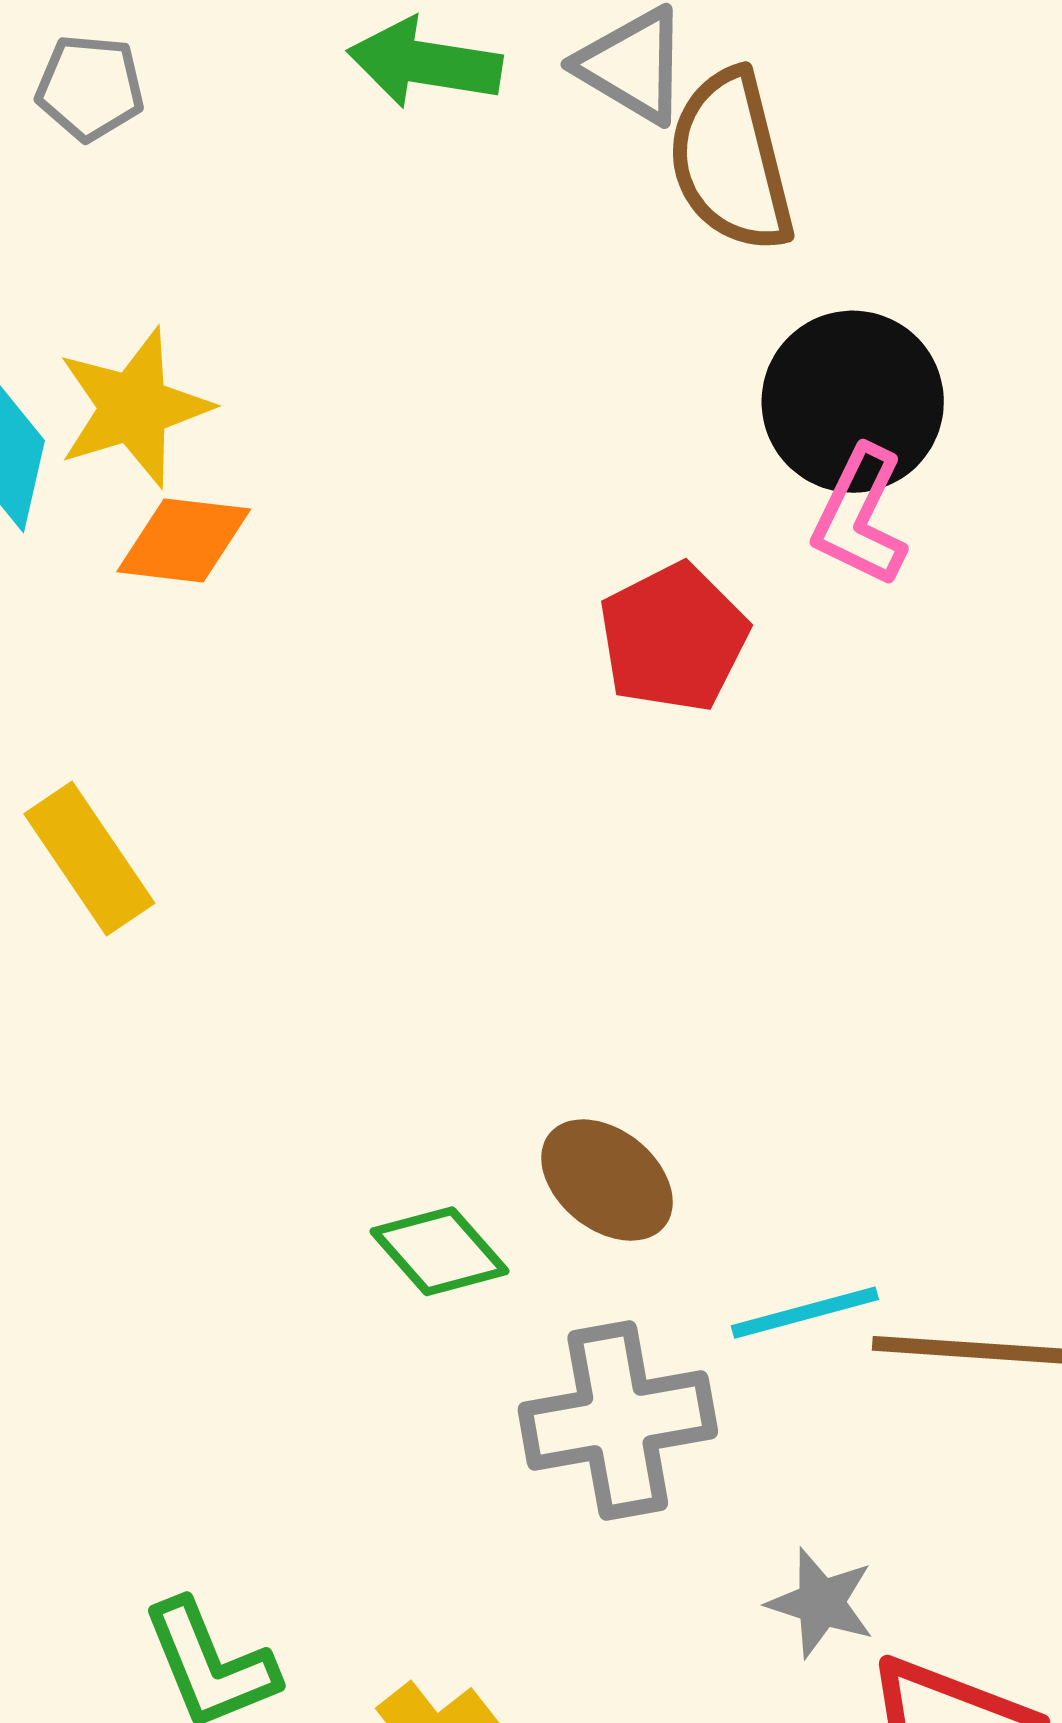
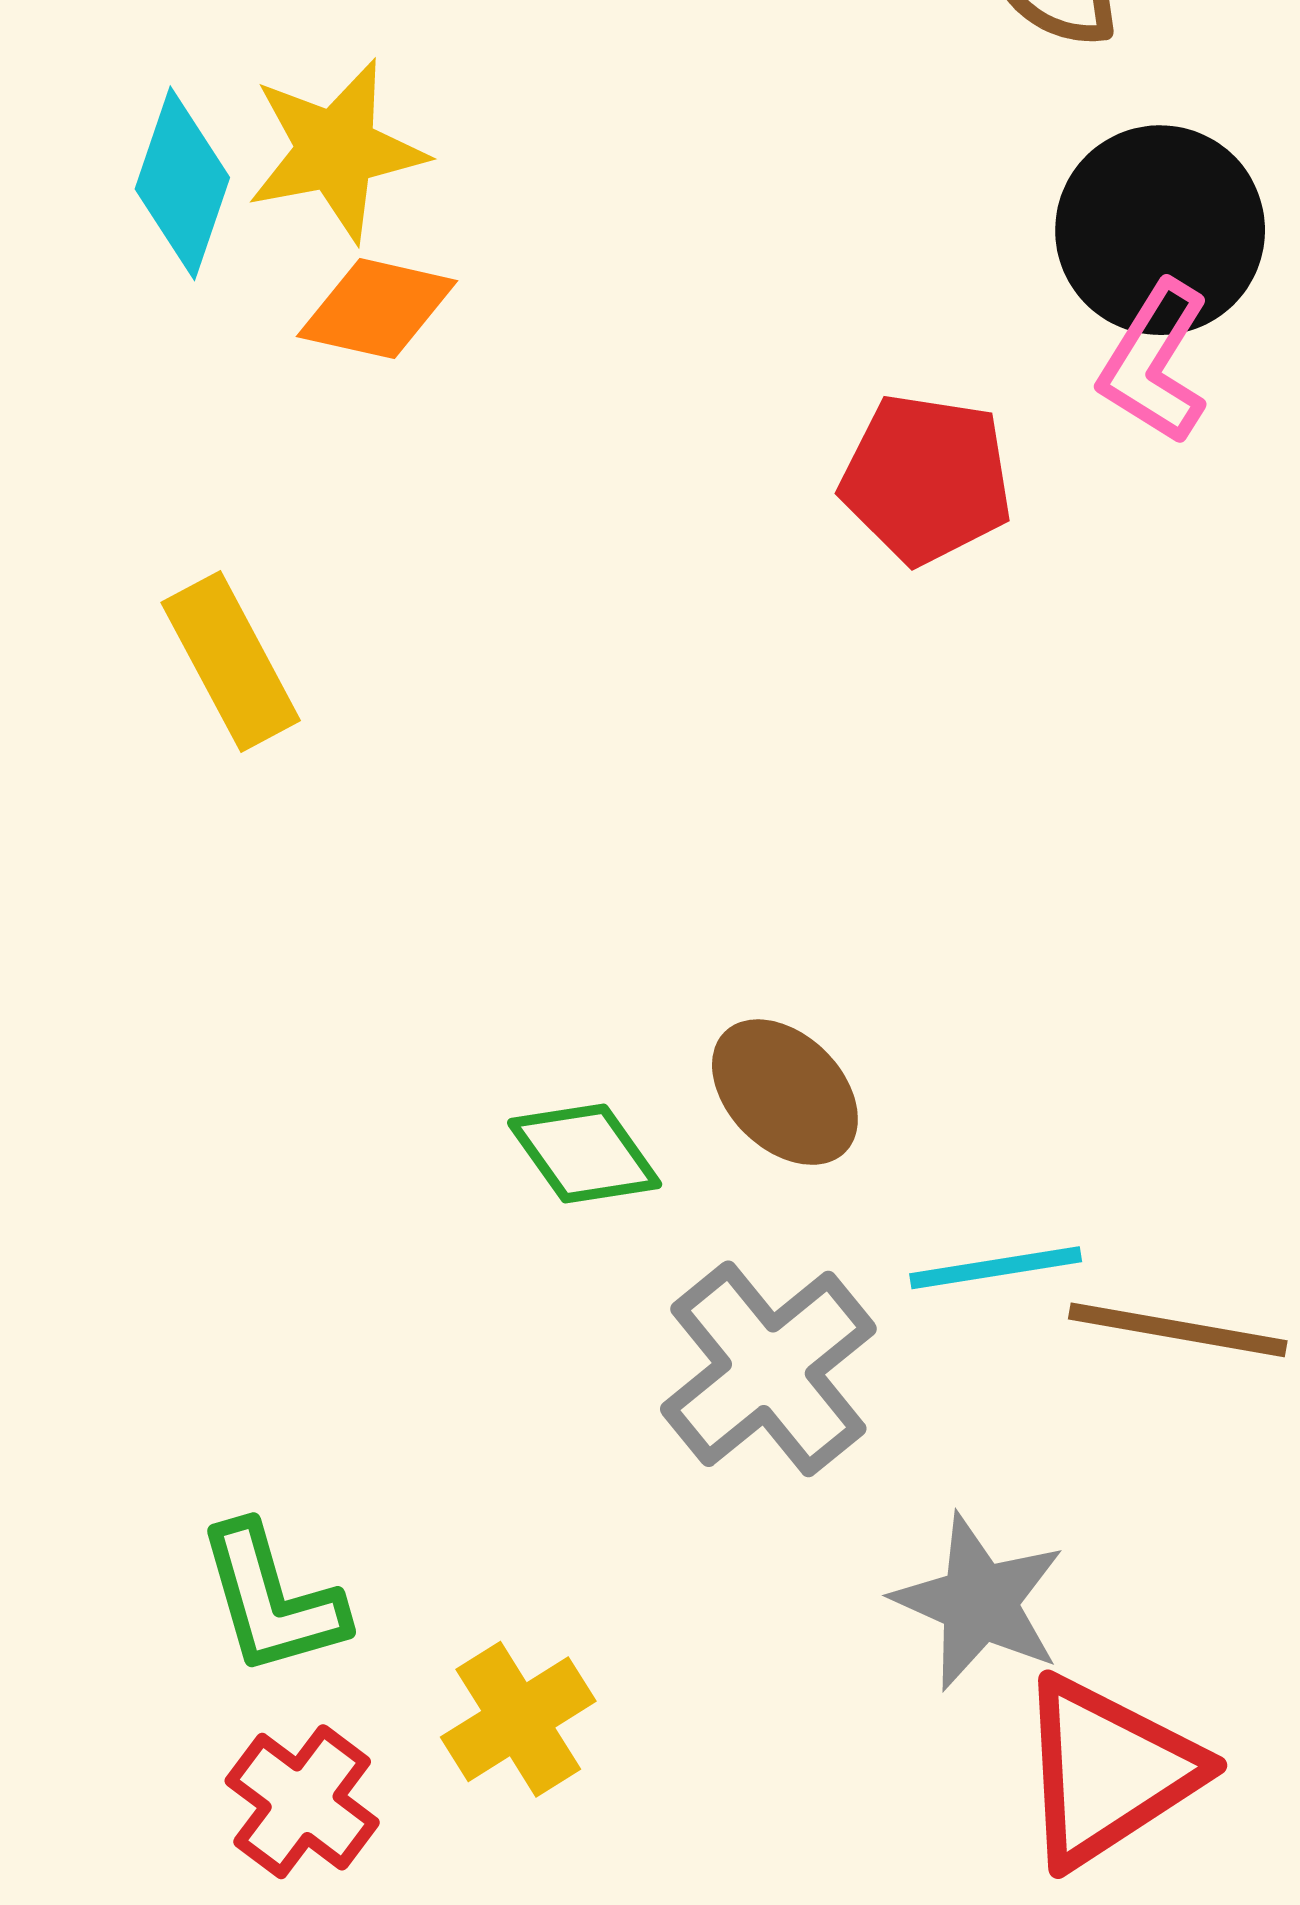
red pentagon: (673, 638) -> (926, 479), turned 30
gray cross: (618, 1421) -> (768, 1369), turned -35
gray star: (821, 1603) -> (979, 1602), size x1.4

